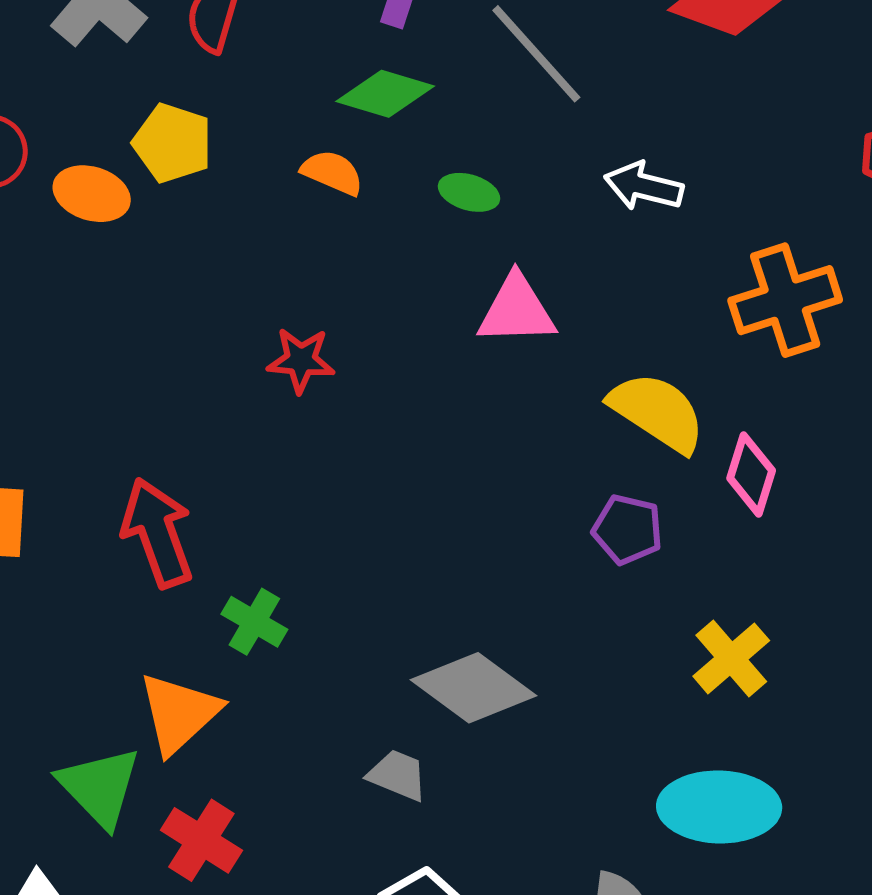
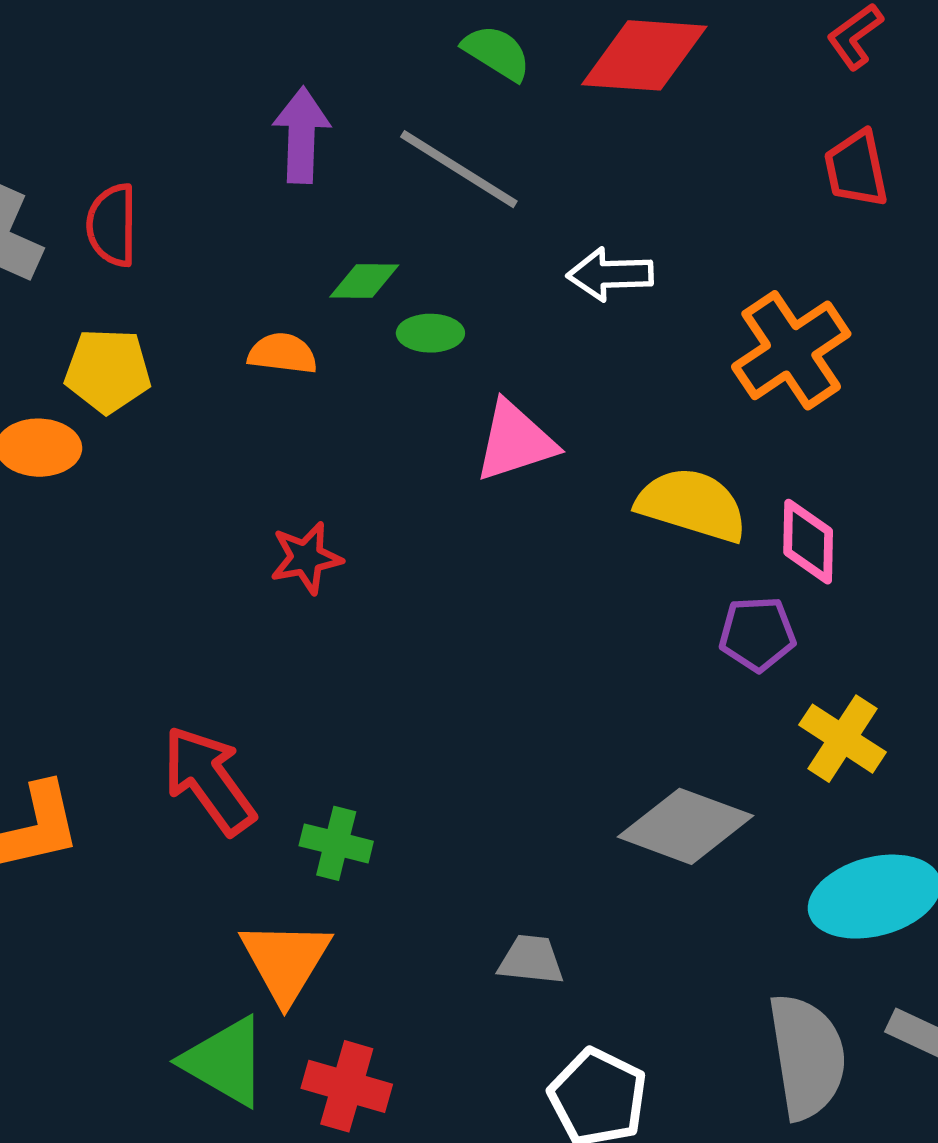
green diamond: (385, 94) -> (364, 281), moved, size x0.7
purple pentagon: (628, 529) -> (757, 634), moved
gray diamond: (474, 688) -> (686, 826), moved

